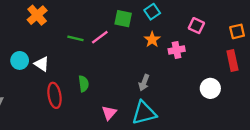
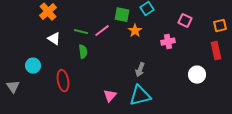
orange star: (152, 40) -> (135, 31), moved
cyan circle: (20, 60) -> (33, 66), moved
white triangle: (42, 64) -> (54, 39), moved
green semicircle: (84, 84) -> (83, 52), moved

